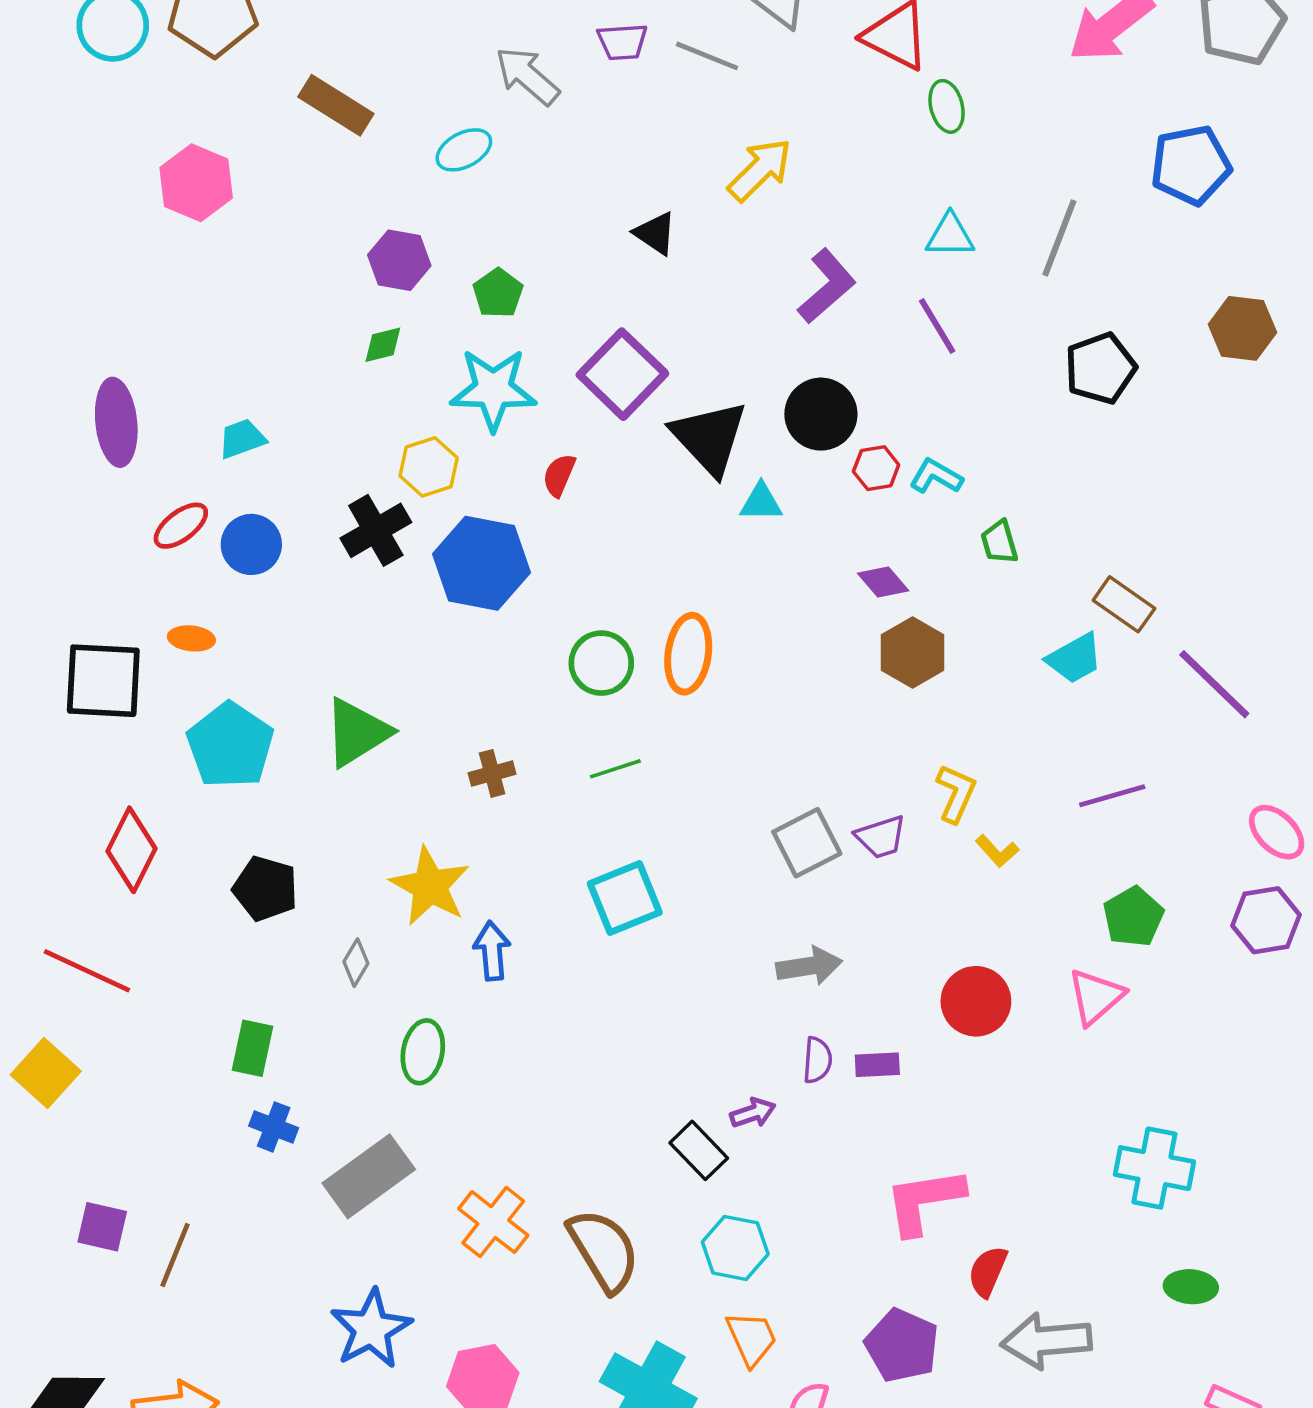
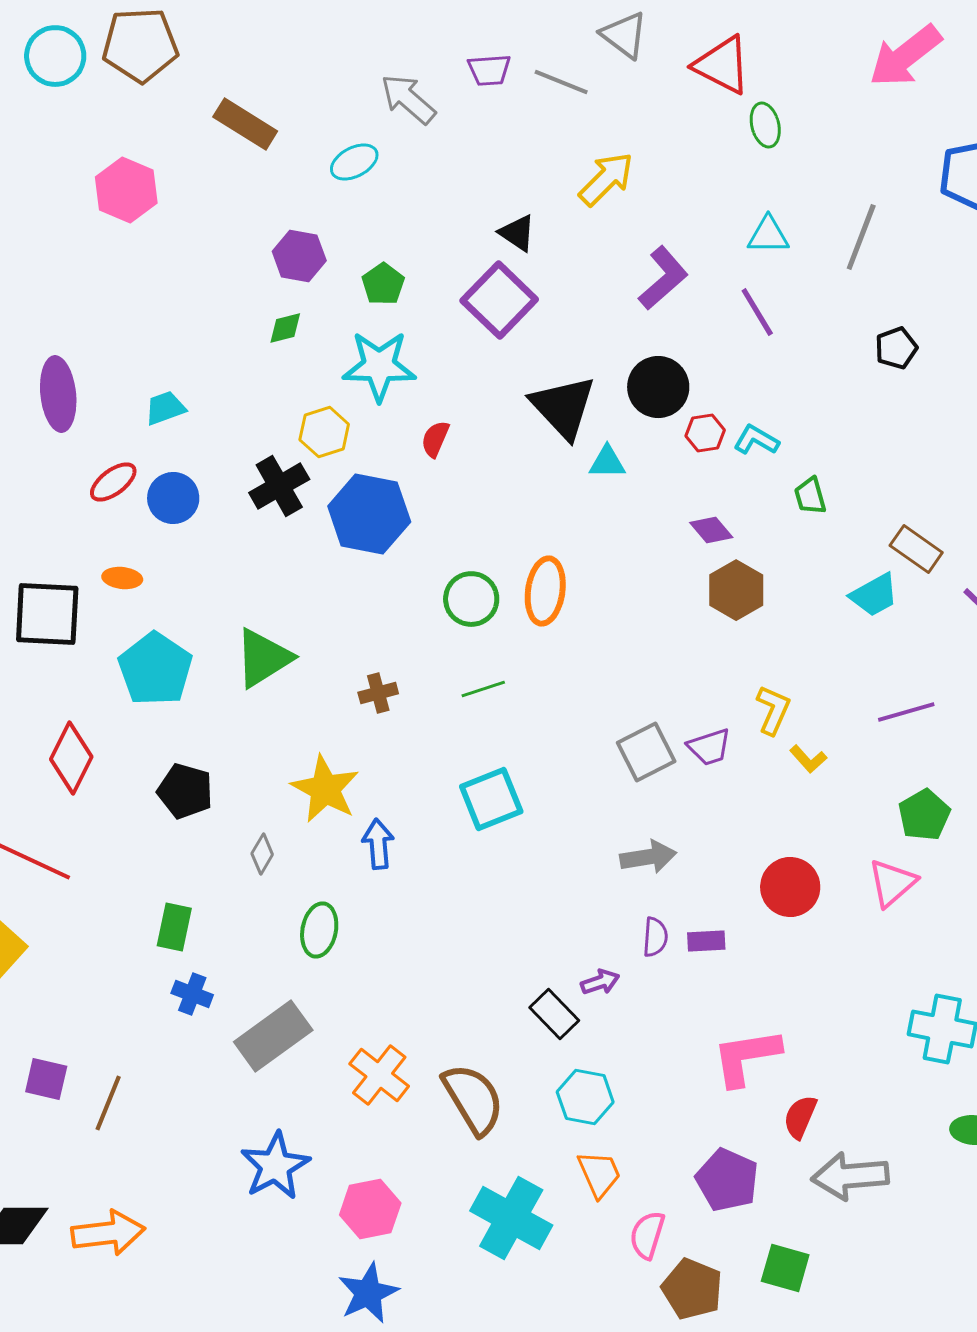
black pentagon: (1100, 368) -> (896, 348), size x0.7
purple square: (622, 374) -> (499, 300), moved

